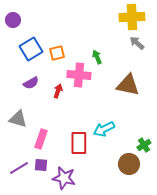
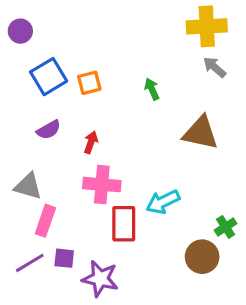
pink cross: (79, 75) -> (102, 185), moved
pink rectangle: (41, 139) -> (45, 221), moved

